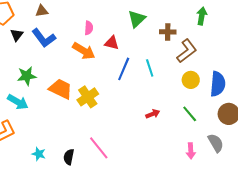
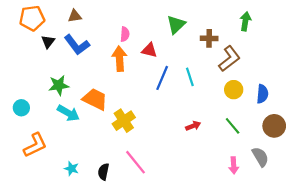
orange arrow: (84, 51) -> (119, 59), turned -125
blue semicircle: (218, 84) -> (262, 94), size x0.7
yellow cross: (88, 97) -> (124, 121), moved
cyan arrow: (18, 102) -> (68, 113), moved

